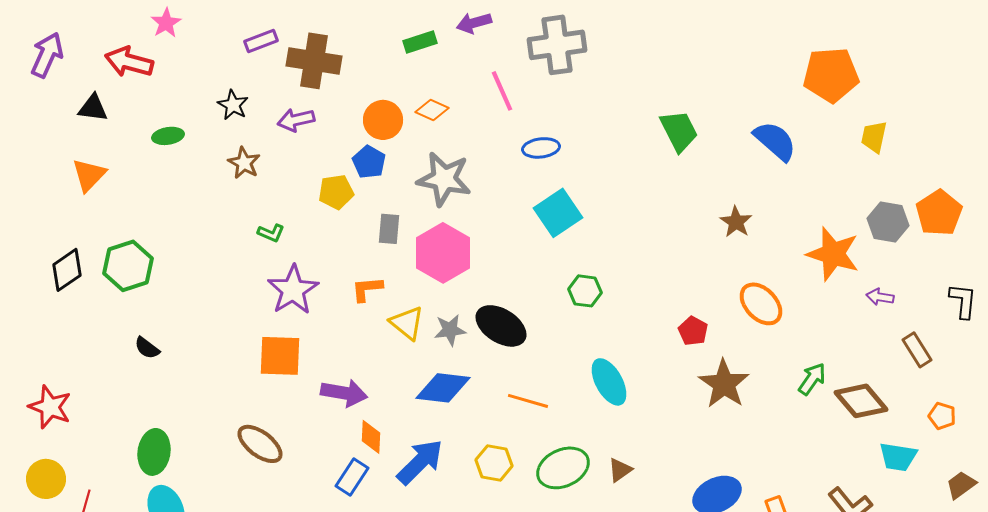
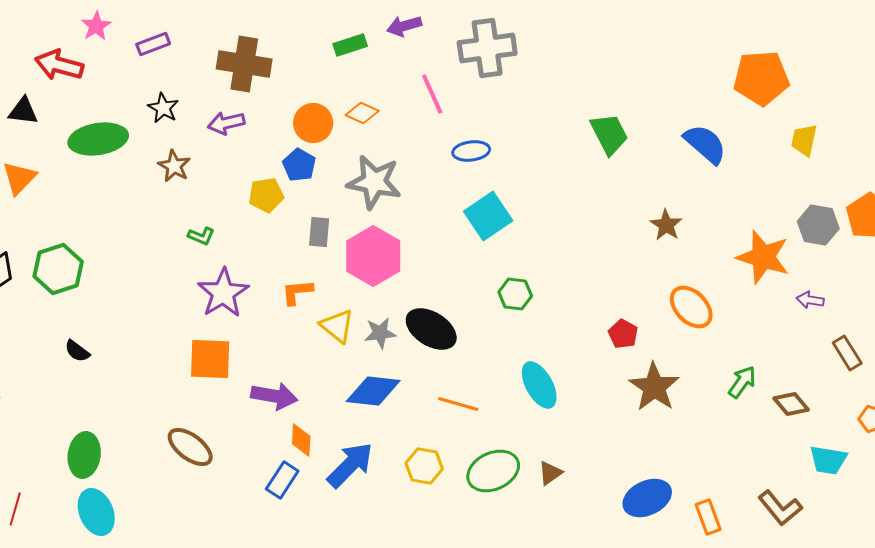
purple rectangle: (261, 41) -> (153, 44), moved
green ellipse: (168, 136) -> (98, 139), size x1.8
brown diamond: (861, 401) -> (791, 404), size x0.7

